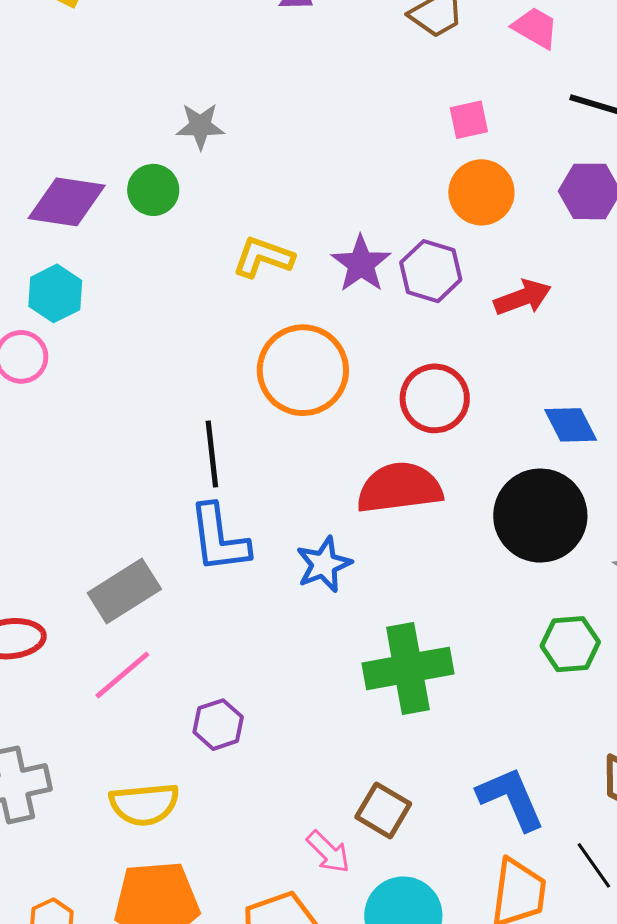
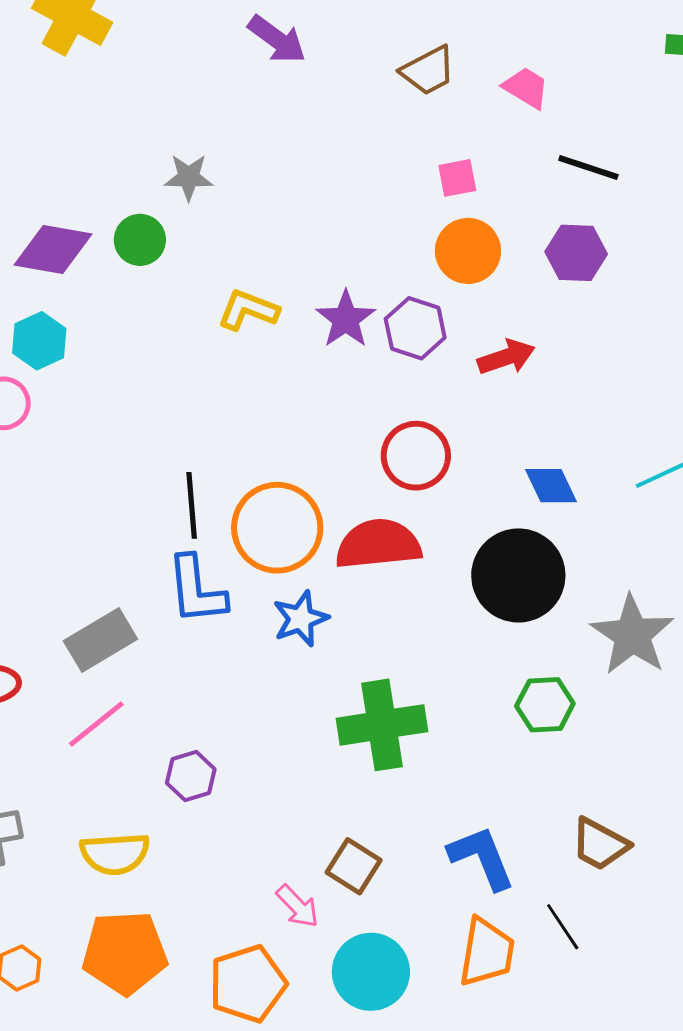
orange circle: (303, 370) -> (277, 528), moved

